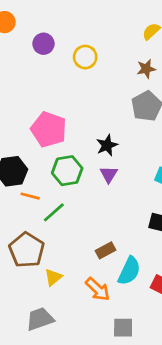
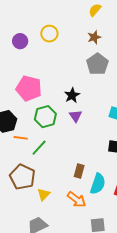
purple circle: (43, 44) -> (20, 41), moved
brown rectangle: (105, 250) -> (79, 171), turned -40

